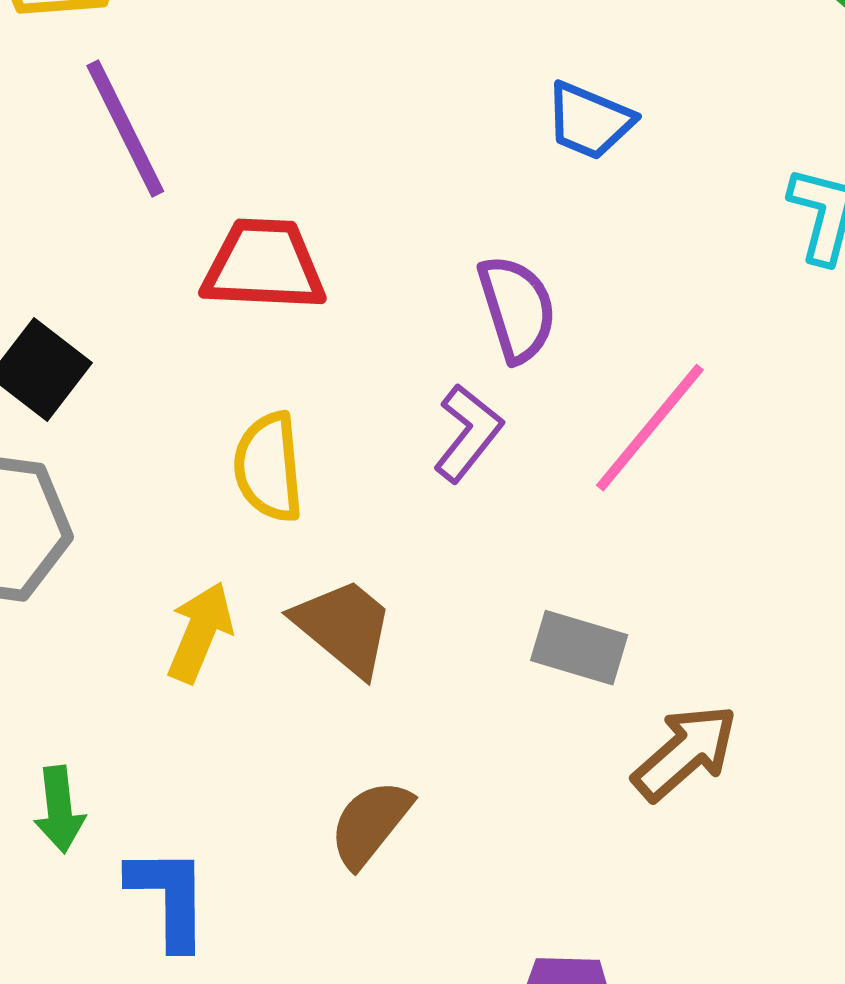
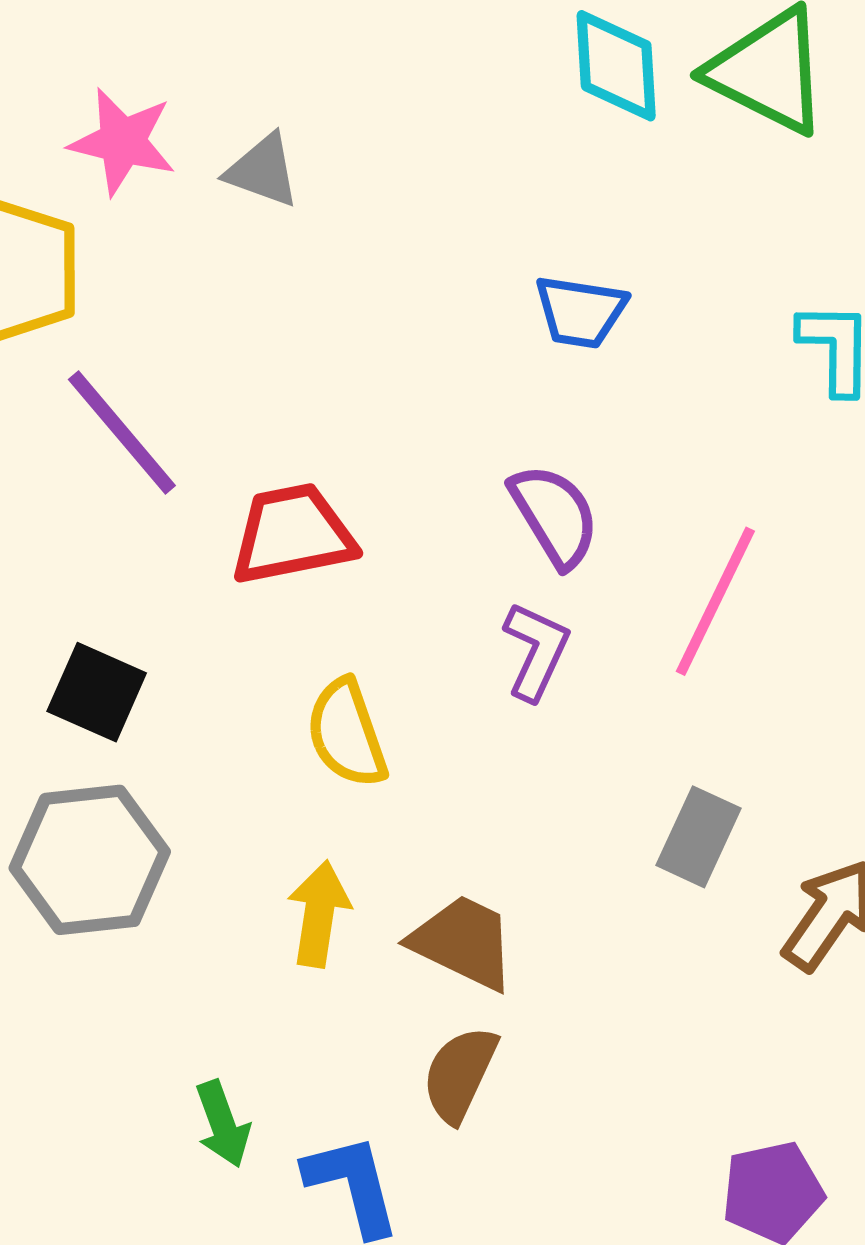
brown trapezoid: (344, 627) -> (463, 942), moved
gray rectangle: (579, 648) -> (699, 837), turned -68
brown semicircle: (370, 823) -> (460, 1074), moved

